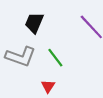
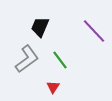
gray L-shape: (21, 57) -> (27, 59), turned -56

